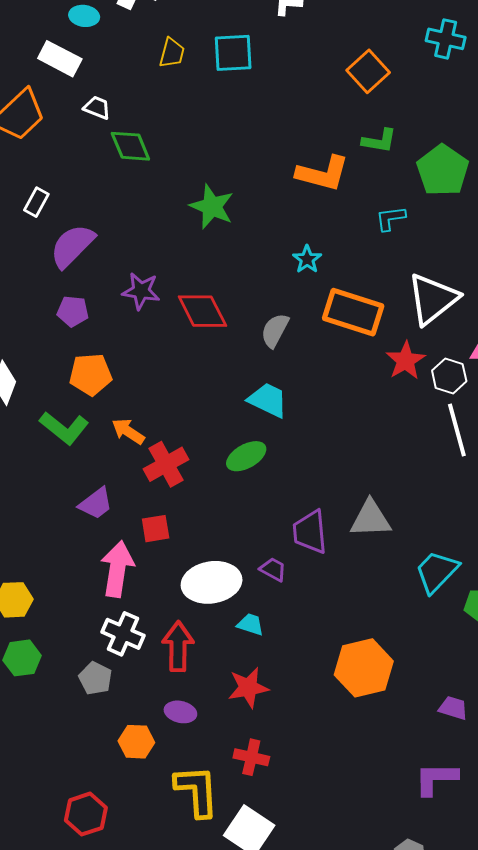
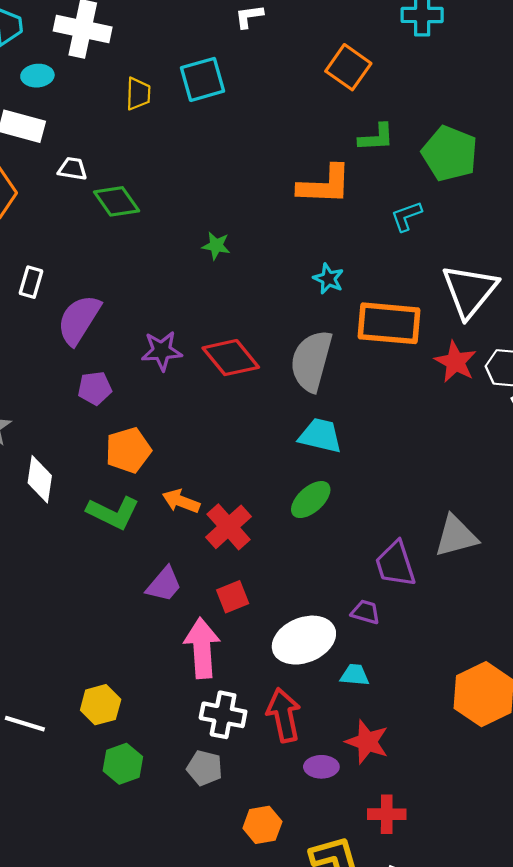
green star: (212, 207) -> (216, 246), size x0.6
gray semicircle: (275, 330) -> (311, 361), size x1.6
red star: (248, 688) -> (367, 742), turned -30
purple ellipse: (180, 712) -> (321, 767), moved

